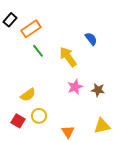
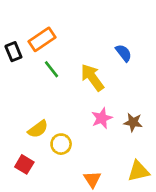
black rectangle: (10, 20) -> (13, 52), moved, turned -64
yellow circle: (39, 116) -> (61, 144), moved

